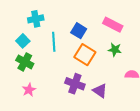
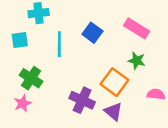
cyan square: (23, 41) -> (20, 40), turned 32
orange square: (85, 55) -> (114, 82), moved
green cross: (25, 62) -> (31, 78), moved

